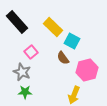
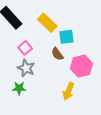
cyan square: (72, 41) -> (66, 37), turned -35
gray star: (22, 72) -> (26, 68), moved

